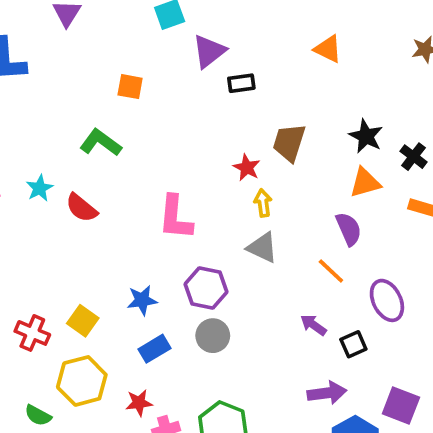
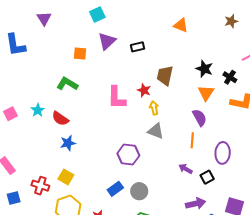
purple triangle: (209, 51) -> (107, 41), moved
orange triangle: (365, 183) -> (206, 93), turned -36
pink L-shape: (175, 218) -> (117, 98), moved
orange line: (331, 271) -> (192, 140), turned 56
blue star: (142, 300) -> (68, 143), moved
purple ellipse: (387, 300) -> (223, 153), turned 35
gray circle: (213, 336) -> (139, 191), moved
blue rectangle: (154, 349) -> (115, 189), moved

